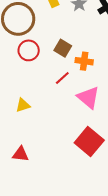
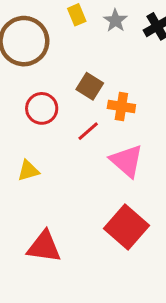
red circle: (29, 50) -> (42, 108), moved
red triangle: (20, 154) -> (44, 247), moved, size x1.4

